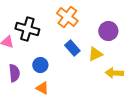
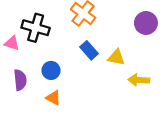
purple circle: (108, 31) -> (146, 23), moved
yellow triangle: (95, 54) -> (116, 57), turned 35

